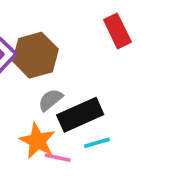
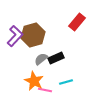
red rectangle: (117, 31) -> (77, 22), turned 66
black rectangle: (80, 115) -> (56, 58), moved, size x0.7

